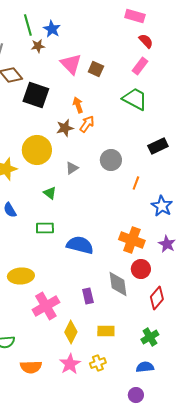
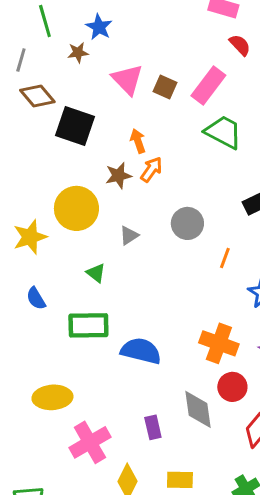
green line: (28, 25) -> (45, 21), moved
pink rectangle: (140, 66) -> (208, 85), moved, size x1.4
green rectangle: (45, 228) -> (88, 325), size x1.5

